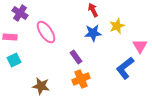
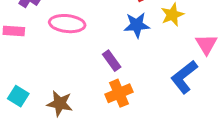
pink ellipse: (46, 32) -> (67, 24), turned -50
cyan square: (14, 60) -> (18, 96), moved, turned -32

